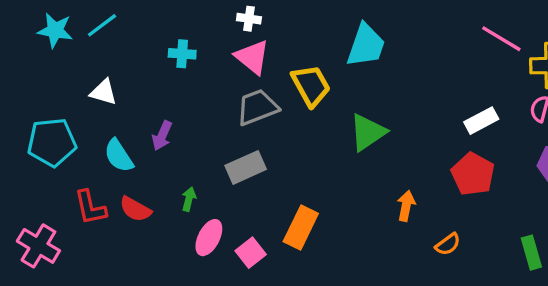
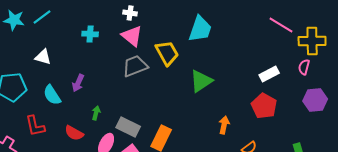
gray rectangle: (246, 167) -> (128, 127), moved, turned 50
green arrow: (189, 199) -> (96, 113), moved
red semicircle: (135, 209) -> (74, 133), moved

